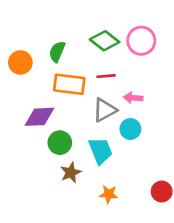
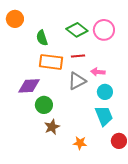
green semicircle: (57, 52) -> (42, 38), turned -42
orange circle: (20, 62) -> (15, 19), moved
cyan circle: (130, 129) -> (105, 92), moved
cyan trapezoid: (101, 151) -> (104, 116), moved

